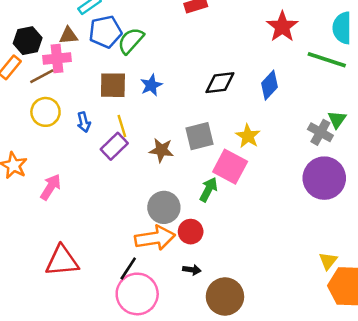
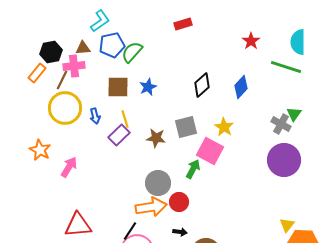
red star: (282, 27) -> (251, 41), size x0.7
brown line: (42, 76) -> (62, 80), turned -36
black diamond: (220, 83) -> (202, 85), turned -35
yellow circle: (45, 112) -> (65, 108), size x1.4

